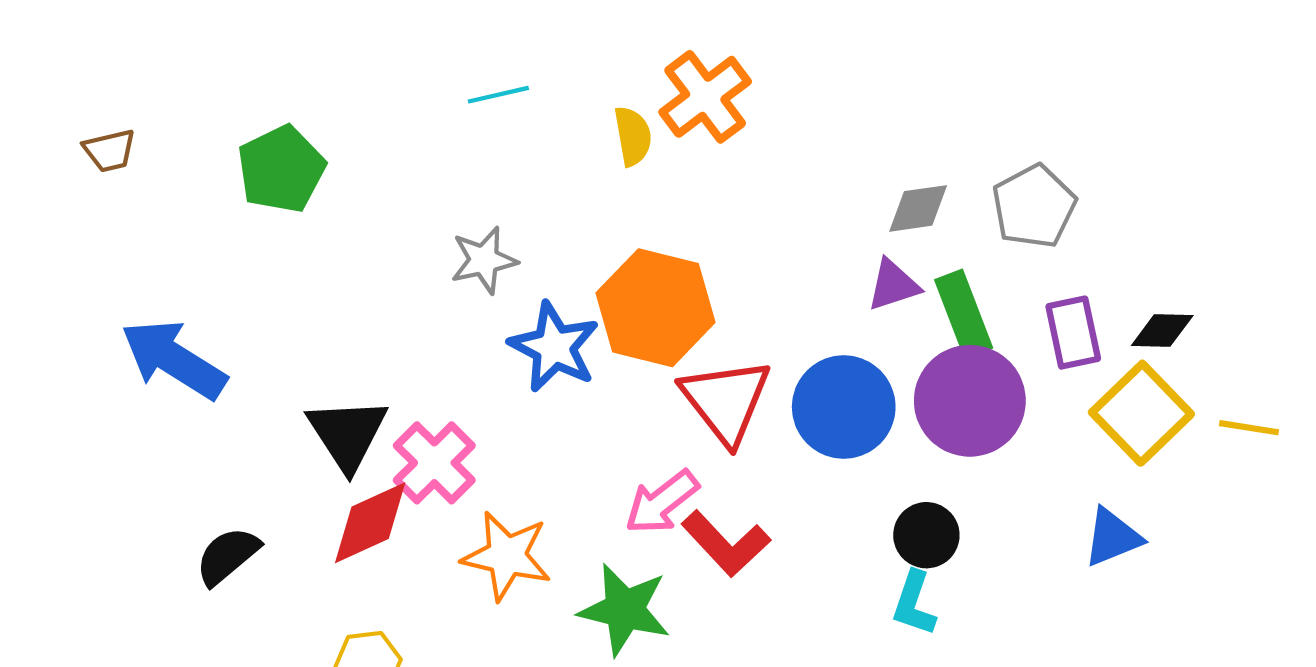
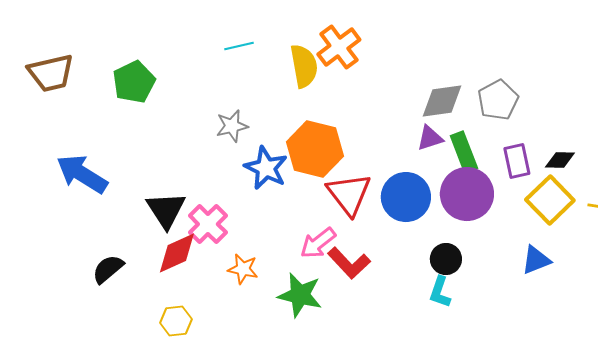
yellow semicircle: (633, 136) -> (304, 66), size x1.5
brown trapezoid: (110, 151) -> (51, 73), size x1.8
gray diamond: (918, 208) -> (442, 101), size x1.4
orange star: (507, 556) -> (243, 269), size x0.7

